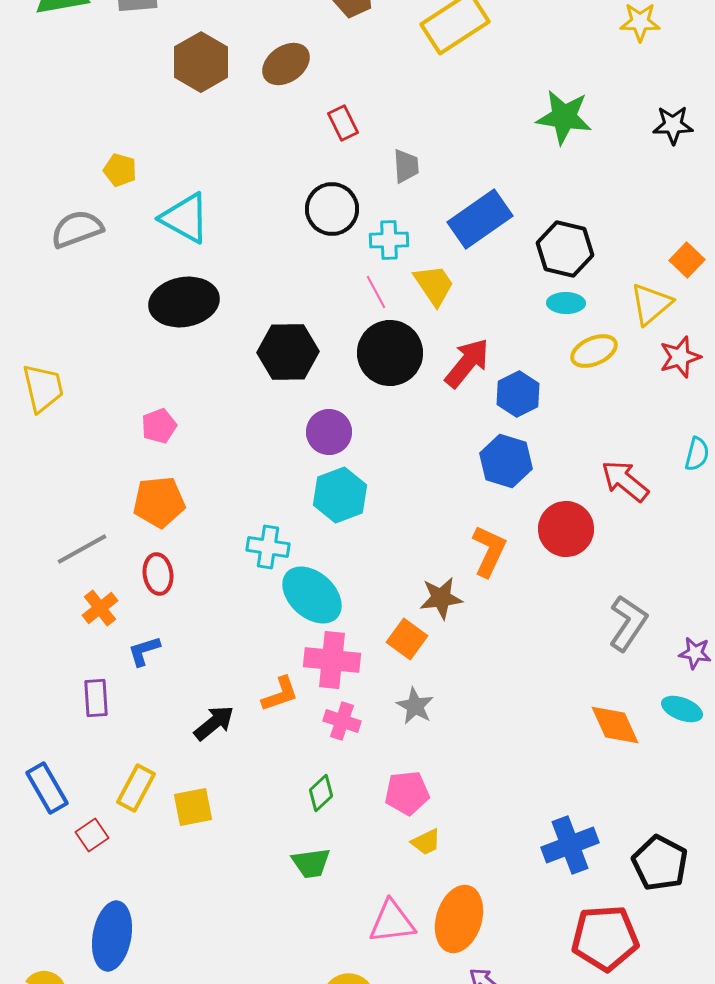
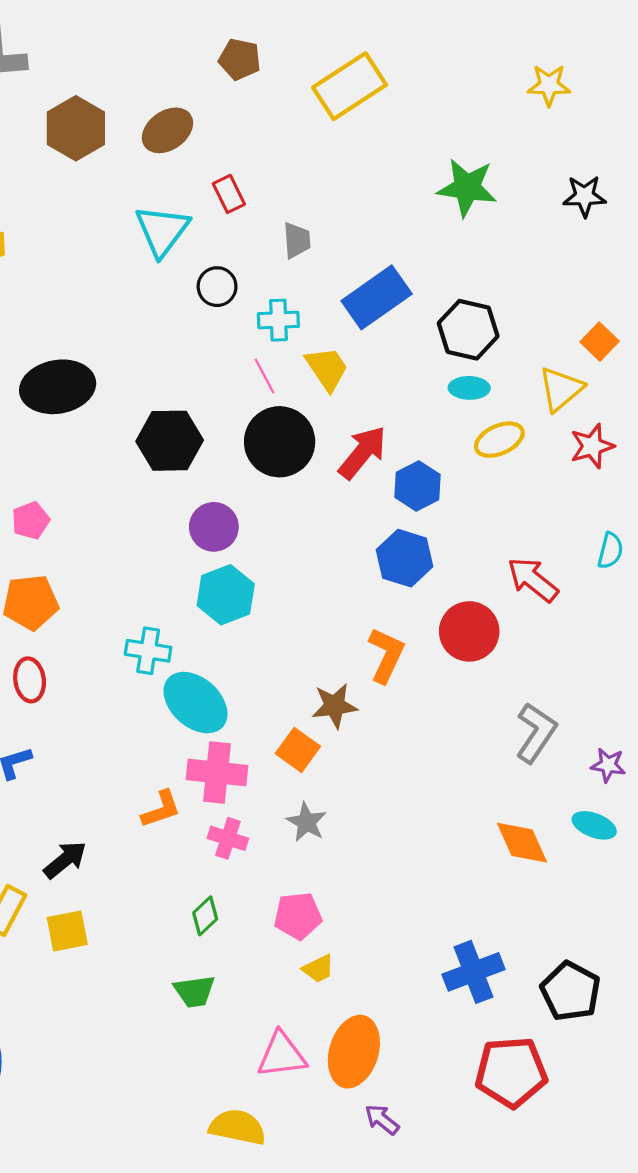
black circle: (332, 209) -> (217, 287), size x0.7
cyan triangle: (185, 218) -> (162, 231), moved, turned 38
black arrow: (214, 723) -> (65, 860), moved

